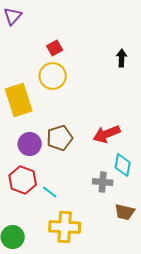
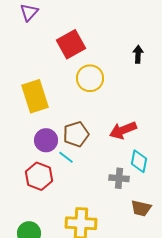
red square: (55, 48) -> (71, 44), size x1.8
yellow circle: (53, 76) -> (90, 78), moved
cyan line: (50, 192) -> (66, 157), moved

